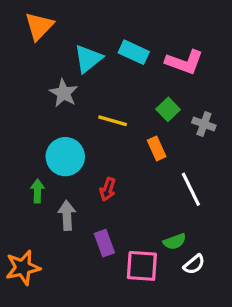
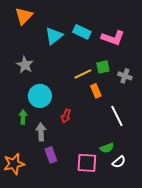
gray star: (64, 93) -> (25, 65), moved
green square: (168, 109) -> (103, 67), turned 32
yellow line: (113, 121) -> (83, 74), moved, turned -42
purple rectangle: (104, 243) -> (51, 155), moved

